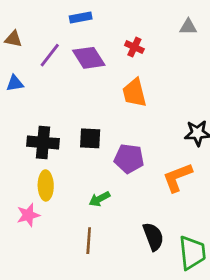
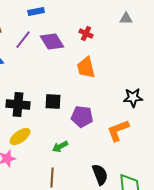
blue rectangle: (81, 17) -> (36, 12), moved
yellow ellipse: (46, 185) -> (20, 137), turned 55

